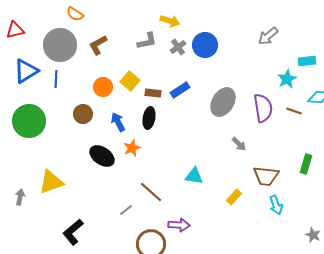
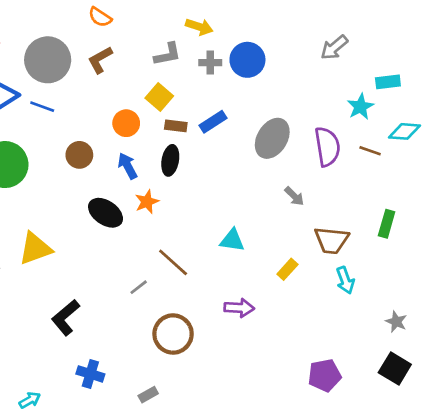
orange semicircle: (75, 14) -> (100, 17), moved
gray cross: (178, 47) -> (210, 63), turned 35
blue line: (56, 79) -> (42, 107), turned -72
yellow square: (130, 81) -> (159, 97), moved
orange circle: (103, 87) -> (126, 123), moved
purple arrow: (179, 225) -> (239, 308), moved

